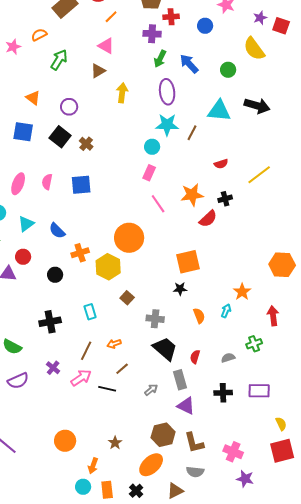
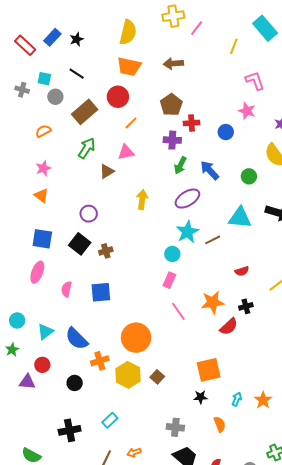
orange semicircle: (39, 35) -> (43, 131), moved
pink triangle: (106, 46) -> (126, 152), turned -42
pink star: (13, 47) -> (43, 168), moved
green arrow: (59, 60) -> (87, 148), moved
brown triangle: (98, 71) -> (107, 171), moved
purple ellipse: (167, 92) -> (187, 199), turned 65
orange triangle: (33, 98) -> (41, 196), moved
cyan star: (167, 125) -> (187, 232), turned -30
brown line: (192, 133) -> (213, 240), turned 35
brown cross: (86, 144) -> (106, 251), turned 32
pink ellipse: (18, 184) -> (37, 272), moved
blue semicircle: (57, 231) -> (77, 339), size x1.4
orange circle: (129, 238) -> (136, 338), moved
brown square: (127, 298) -> (157, 377), moved
cyan arrow: (226, 311) -> (237, 399), moved
cyan rectangle: (90, 312) -> (110, 420), turned 63

